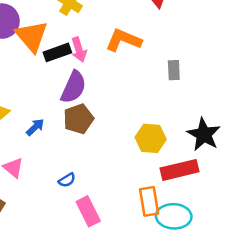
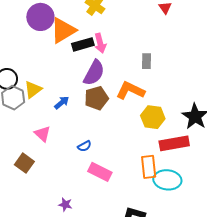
orange triangle: (32, 36) -> (63, 30), turned 36
orange L-shape: (123, 40) -> (130, 91), moved
gray rectangle: (174, 70) -> (146, 61), moved
pink rectangle: (88, 211) -> (100, 172), turned -40

